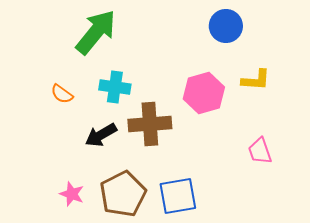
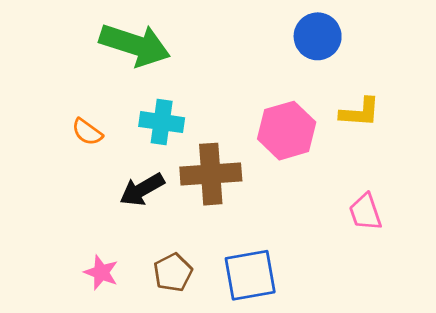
green arrow: (96, 32) -> (135, 45), turned 69
brown pentagon: (123, 194) -> (173, 272), size x0.6

